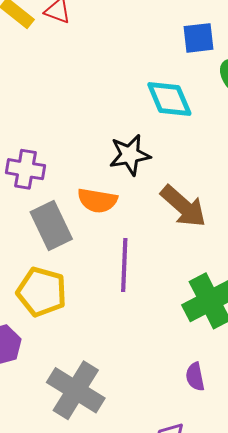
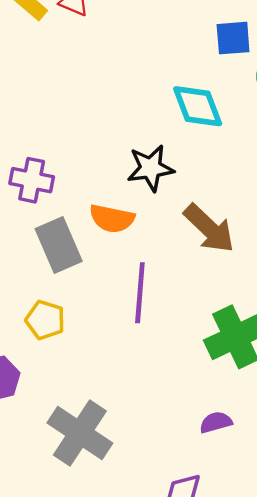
yellow pentagon: (42, 292) -> (45, 320), size x0.7
purple semicircle: (195, 377) -> (216, 422), turned 84

